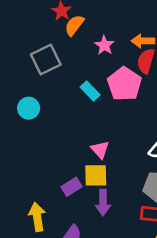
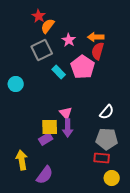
gray square: (46, 60) -> (42, 50), moved
yellow square: (96, 175) -> (50, 127), moved
purple arrow: (103, 203) -> (68, 128), moved

